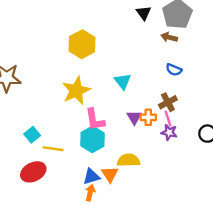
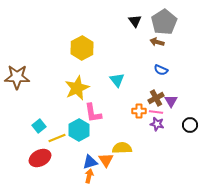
purple triangle: (134, 117) -> (171, 101), moved
pink line: (168, 118) -> (156, 112), turned -64
cyan hexagon: (92, 139) -> (79, 130), moved
yellow line: (53, 149) -> (57, 138), turned -30

